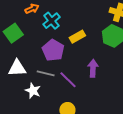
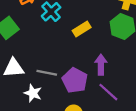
purple pentagon: (53, 50) -> (75, 80), moved
purple line: (68, 80) -> (108, 92), moved

